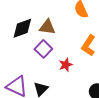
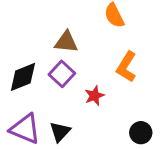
black diamond: (22, 28) -> (23, 77), moved

